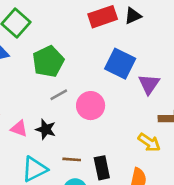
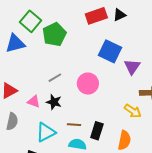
green pentagon: (48, 62) -> (54, 34), moved
gray line: (59, 95) -> (55, 78), moved
black rectangle: (102, 168) -> (97, 131), turned 30

